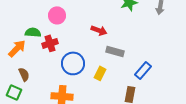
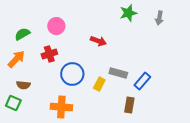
green semicircle: (33, 32) -> (22, 34), moved, turned -35
gray rectangle: (115, 51) -> (118, 73), moved
brown semicircle: (24, 74) -> (23, 85), turned 120

